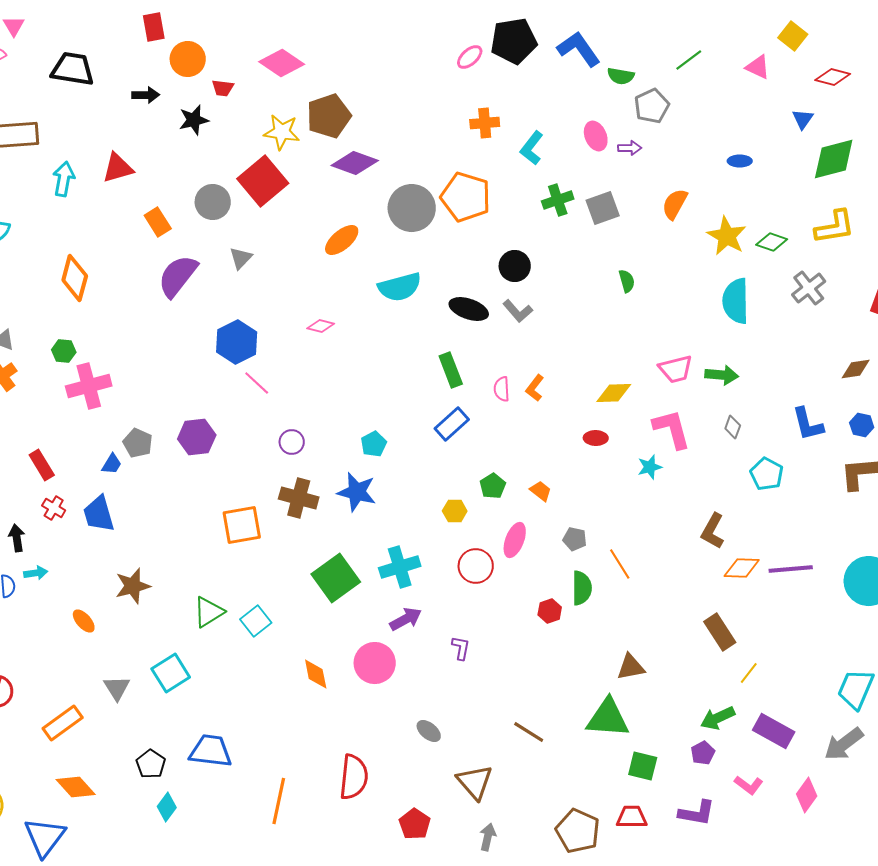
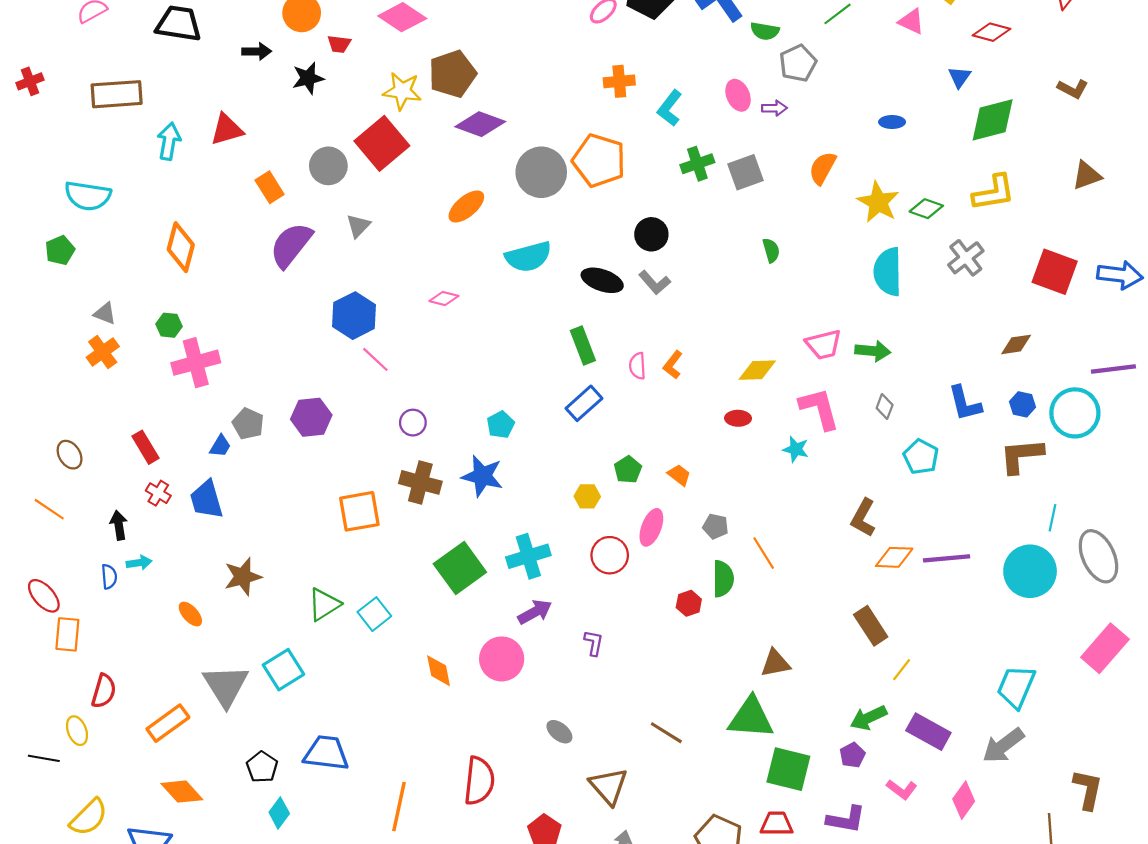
cyan star: (650, 467) -> (796, 449), turned 30
gray triangle: (117, 688) -> (226, 686), size x1.6
green square: (643, 766) -> (788, 769), size x1.4

